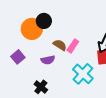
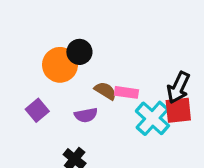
pink rectangle: (73, 46) -> (126, 92), turned 64
cyan cross: (83, 74) -> (152, 118), moved

